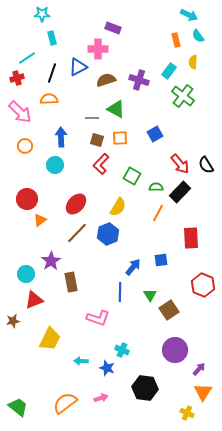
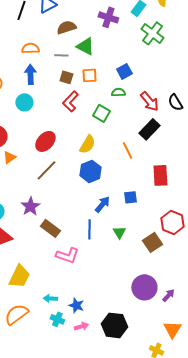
brown semicircle: (106, 80) -> (66, 27), moved
orange semicircle: (49, 99) -> (30, 48), moved
green semicircle: (156, 187) -> (118, 92), moved
orange line: (158, 213) -> (127, 150), turned -54
blue hexagon: (108, 234) -> (90, 171), moved
purple star: (51, 261) -> (30, 206), moved
brown rectangle: (71, 282) -> (50, 228), moved, turned -42
brown square: (169, 310) -> (152, 242), moved
cyan cross: (122, 350) -> (57, 319), moved
purple arrow: (199, 369) -> (168, 295), moved
pink arrow: (101, 398) -> (81, 326), moved
orange semicircle: (65, 403) -> (16, 314), moved

